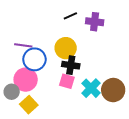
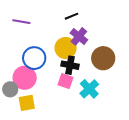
purple cross: (95, 22) -> (79, 36), moved, turned 30
purple line: (23, 45) -> (21, 22), moved
brown circle: (113, 90) -> (103, 58), moved
yellow square: (29, 105) -> (27, 103), turned 30

